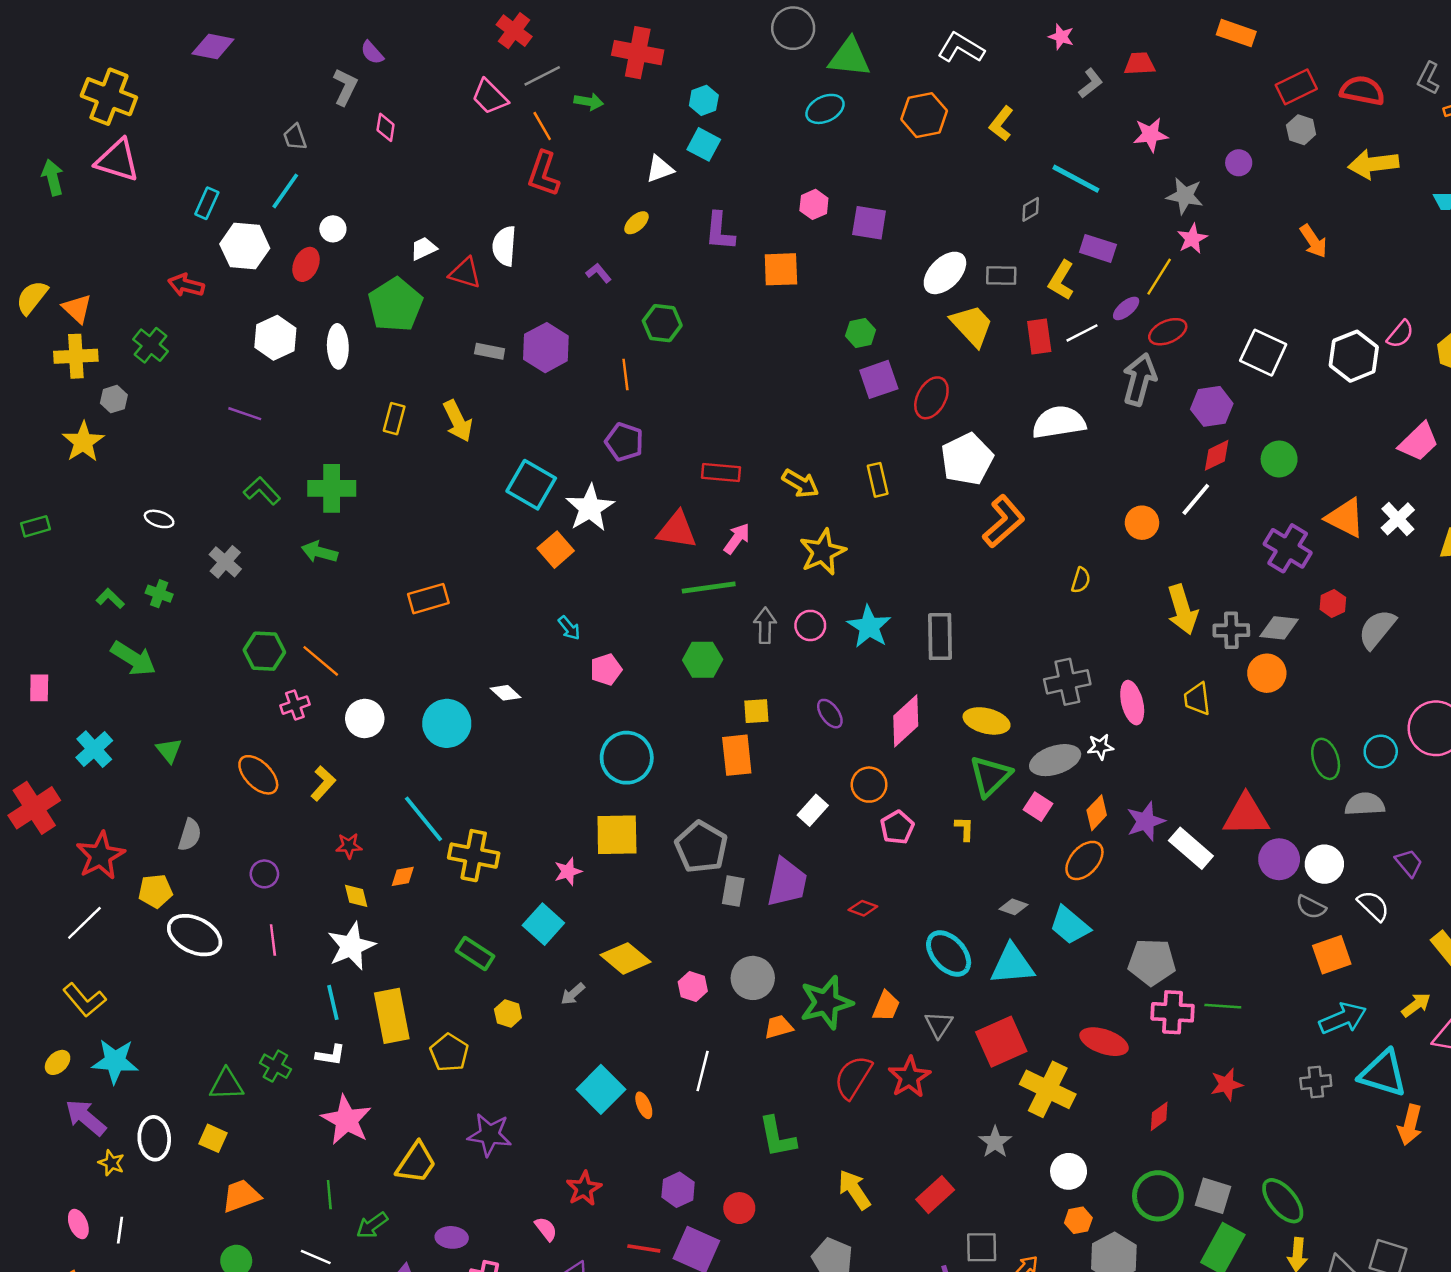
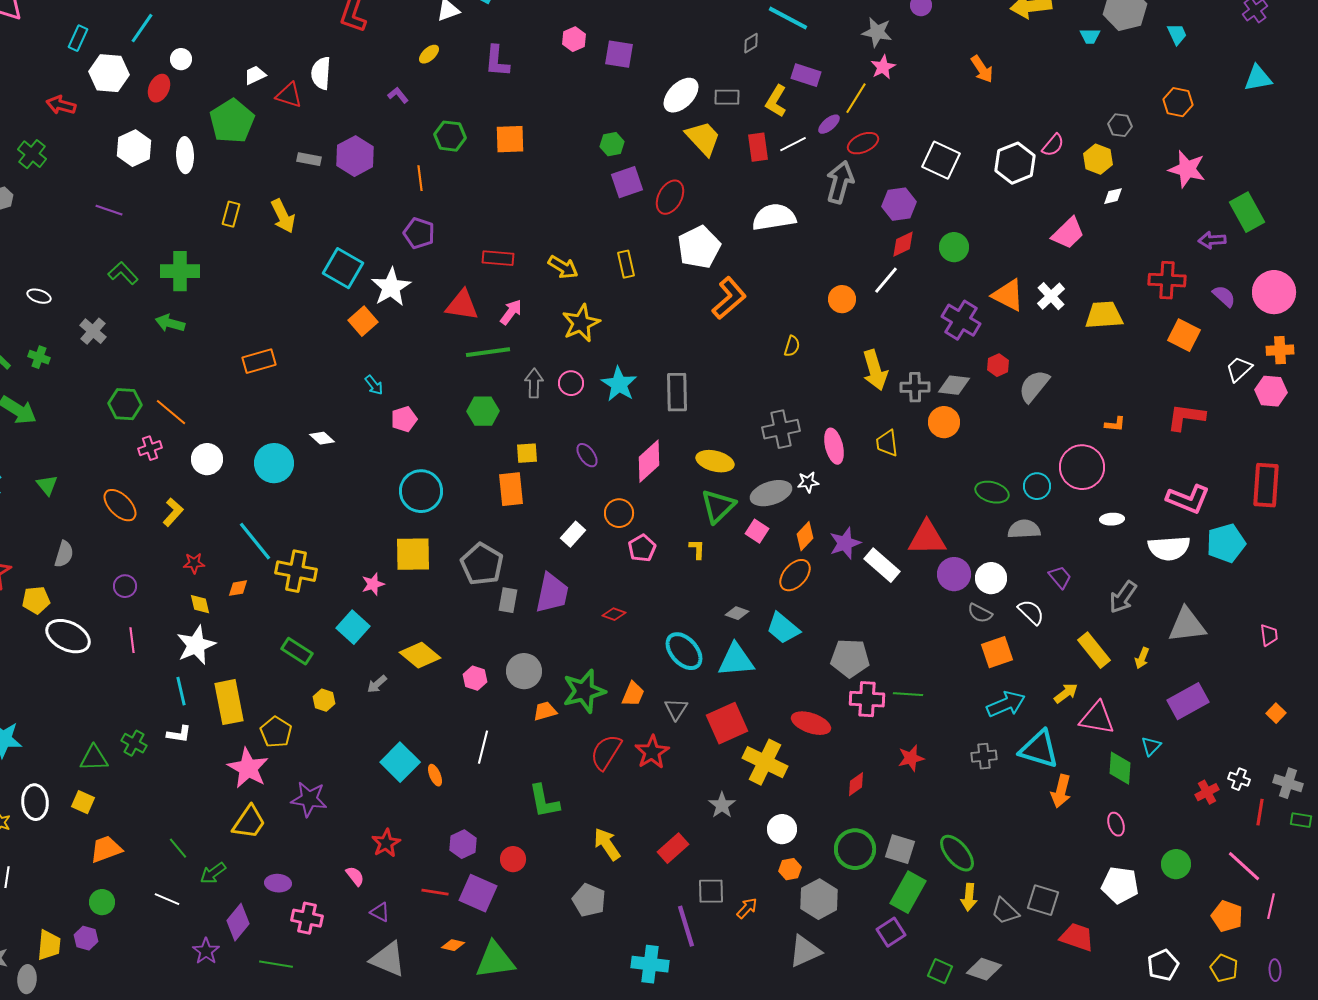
orange square: (781, 269) -> (510, 139), moved
green ellipse: (1326, 759) -> (992, 492), turned -56
pink star: (346, 1120) -> (248, 768), moved
green line: (329, 1195) -> (178, 848), turned -35

